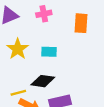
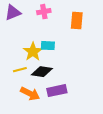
yellow star: (18, 49) -> (33, 52), moved
yellow line: (18, 93) -> (20, 70), moved

